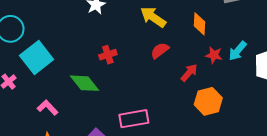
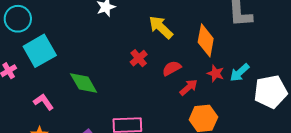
orange diamond: (199, 24) -> (206, 40), size x1.4
red semicircle: (160, 51) -> (172, 68), moved
red cross: (108, 55) -> (139, 58), moved, turned -30

